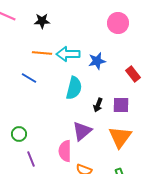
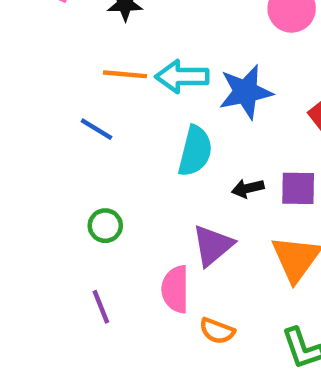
blue star: (97, 61) -> (246, 92), size x1.4
black arrow: (98, 105) -> (248, 188), turned 56
green circle: (19, 134) -> (105, 226), moved

